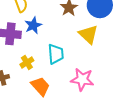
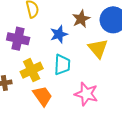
blue star: (33, 25) -> (59, 34), moved
yellow cross: (27, 62) -> (32, 70), size x1.5

